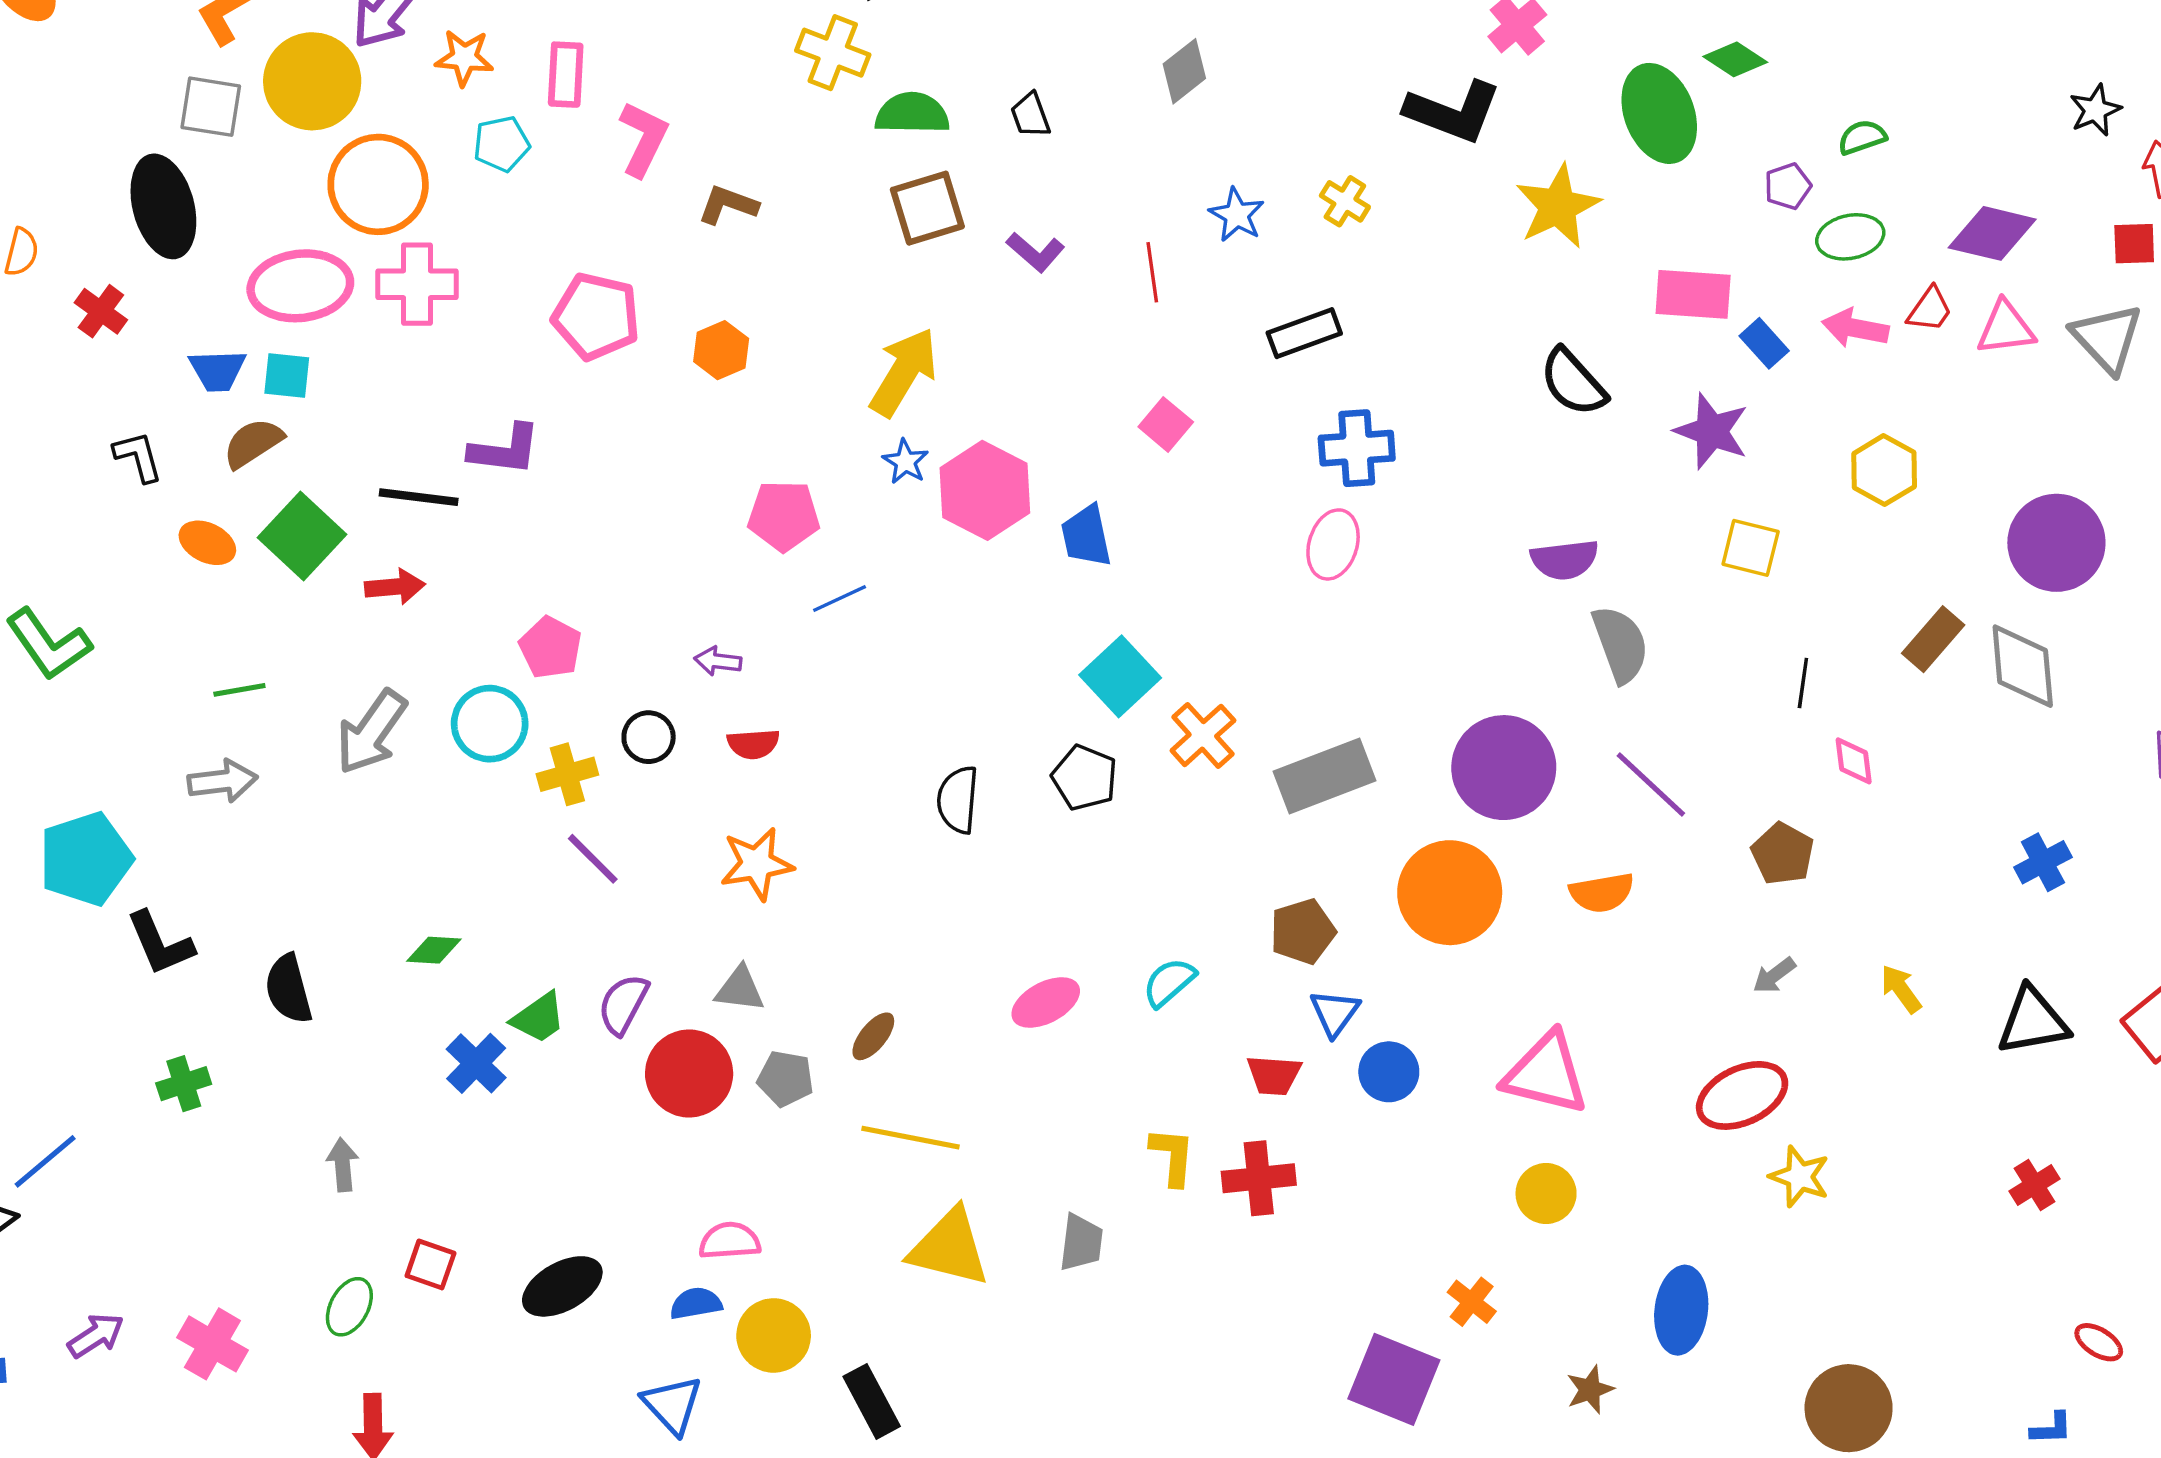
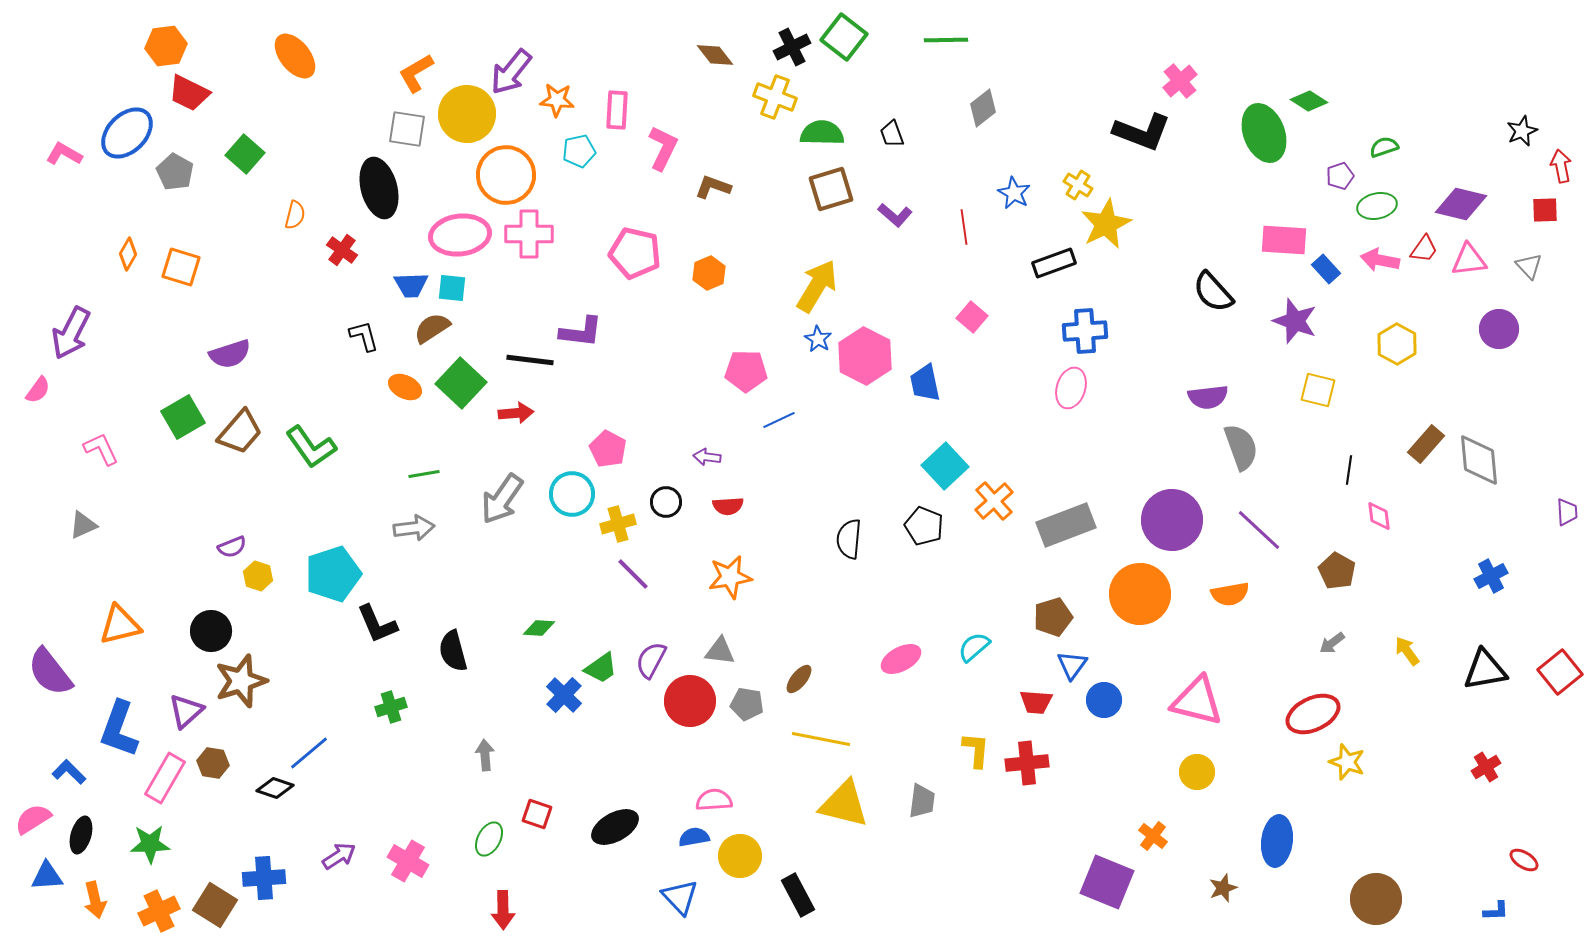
yellow star: (1558, 206) -> (1106, 224), moved
gray triangle: (2107, 338) -> (1529, 266), size x0.6
purple circle: (2056, 543) -> (1499, 329), moved, size x0.7

